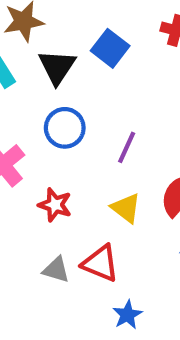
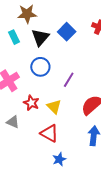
yellow triangle: (126, 208) -> (54, 107), moved
gray triangle: (56, 270) -> (13, 122), moved

